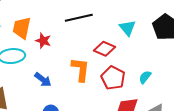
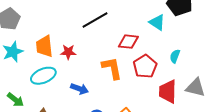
cyan triangle: (127, 28) -> (157, 22), moved
red pentagon: (113, 78) -> (145, 66), turned 30

